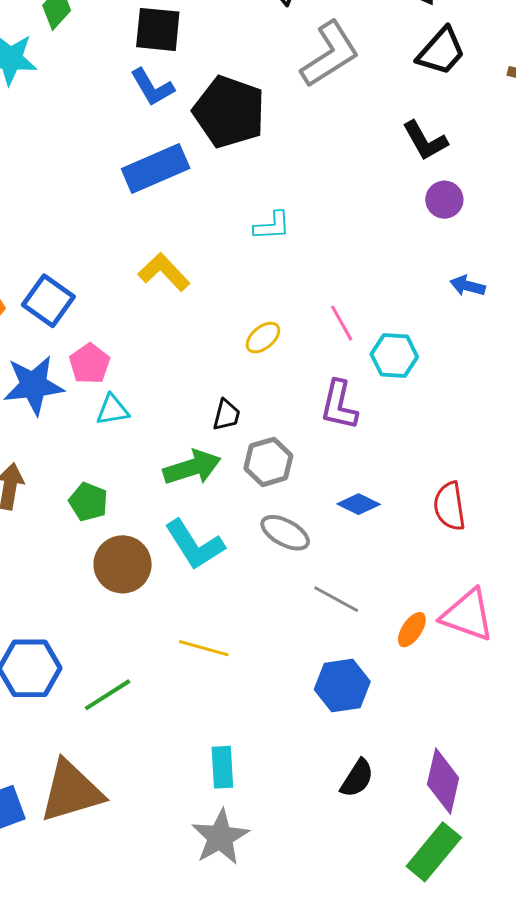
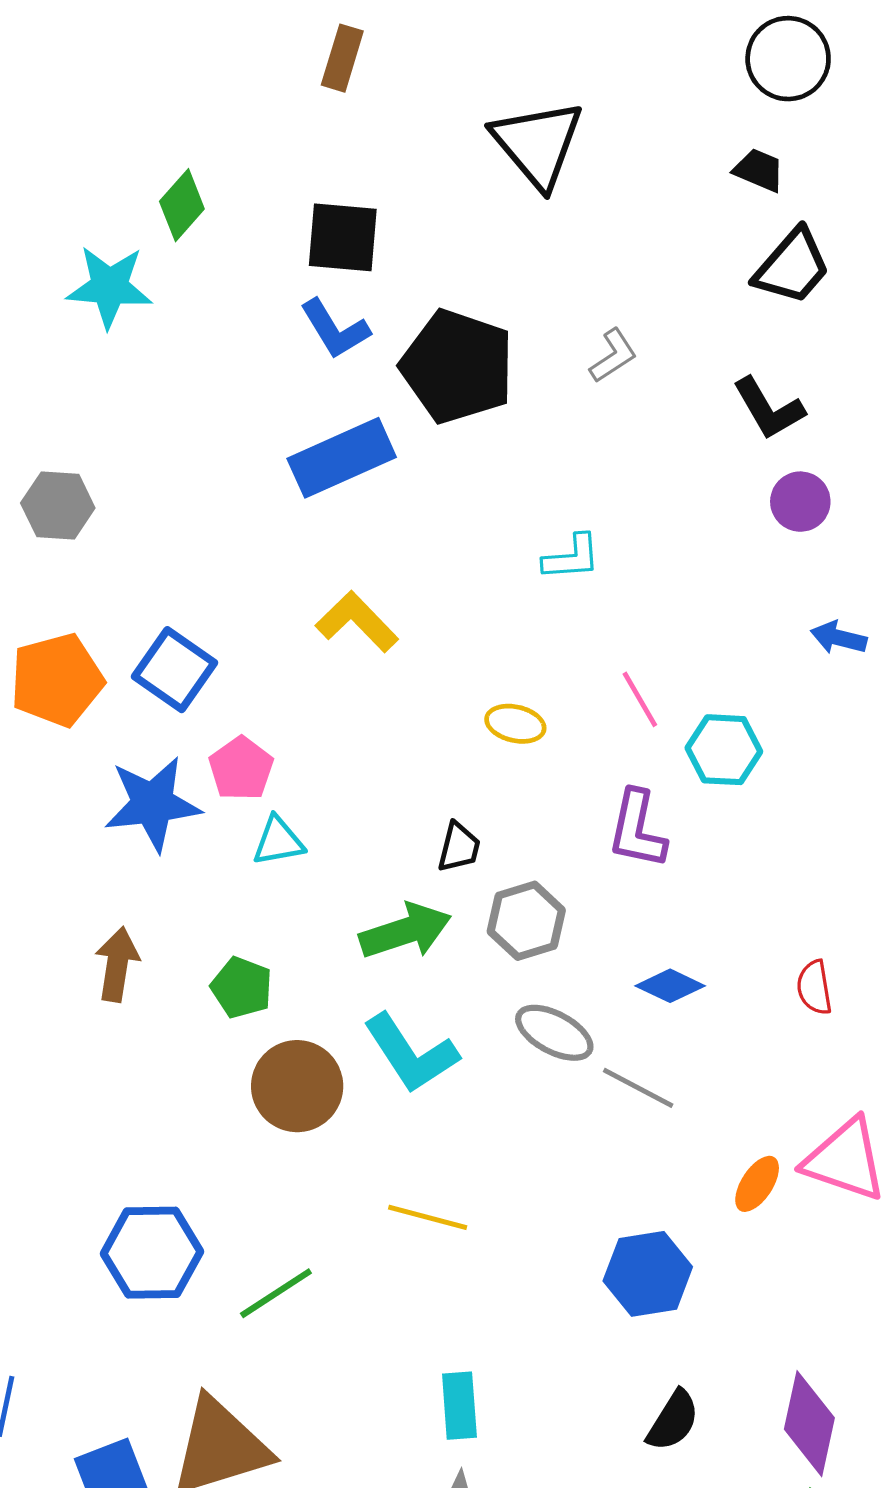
gray L-shape: (330, 54) -> (613, 356), moved, size x0.5
cyan L-shape: (272, 226) -> (572, 557), moved
yellow ellipse: (263, 338) -> (515, 724), turned 54
red semicircle: (450, 506) -> (814, 987), size x0.7
gray line: (336, 599) -> (638, 1088), moved

